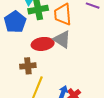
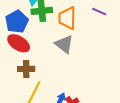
red ellipse: (43, 44) -> (19, 43), moved, turned 35

